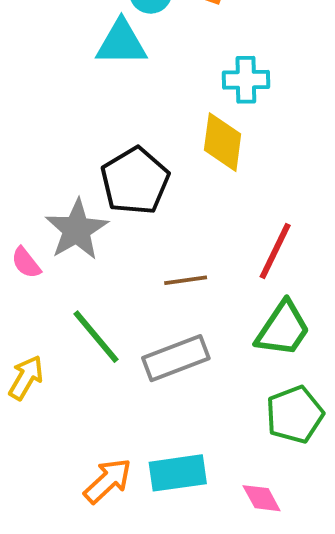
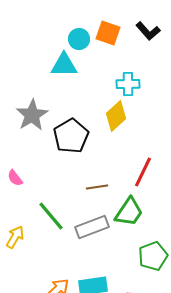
yellow diamond: (223, 142) -> (116, 116), turned 40
gray star: (77, 230) -> (32, 115), moved
green trapezoid: (283, 329) -> (129, 212), moved

